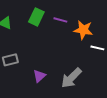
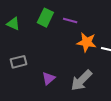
orange star: (83, 30) -> (87, 42), moved

